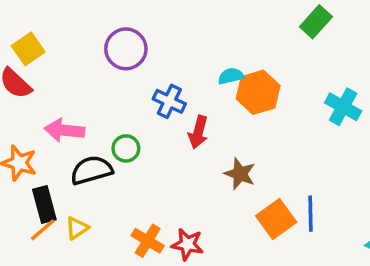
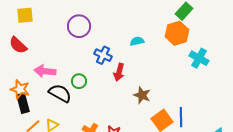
yellow square: (28, 49) -> (25, 15), moved, turned 30
orange hexagon: (258, 92) -> (177, 33), moved
black semicircle: (92, 170) -> (60, 93), turned 45
black rectangle: (44, 205) -> (23, 103), moved

